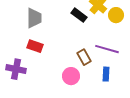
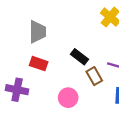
black rectangle: (79, 15) -> (79, 57), moved
pink circle: (71, 76) -> (68, 98), moved

